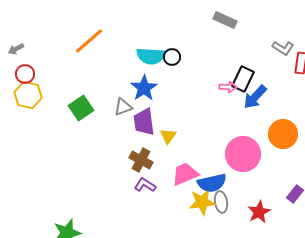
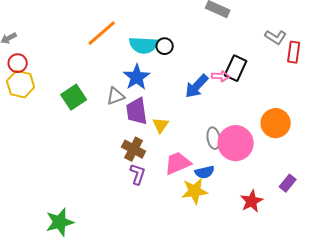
orange line: (89, 41) -> (102, 33), moved
blue arrow: (255, 97) -> (197, 86), moved
blue semicircle: (212, 183) -> (205, 172), size x0.7
purple L-shape: (145, 185) -> (138, 174), turned 75
gray ellipse: (221, 202) -> (214, 138), moved

